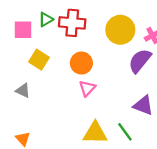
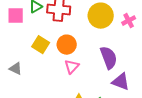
yellow square: (39, 60) -> (41, 45), moved
purple semicircle: (140, 61) -> (109, 58), moved, turned 120

